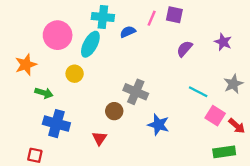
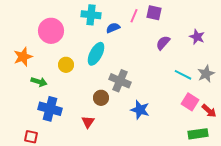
cyan ellipse: (90, 44) -> (96, 54), moved
cyan line: (198, 92) -> (183, 75), moved

